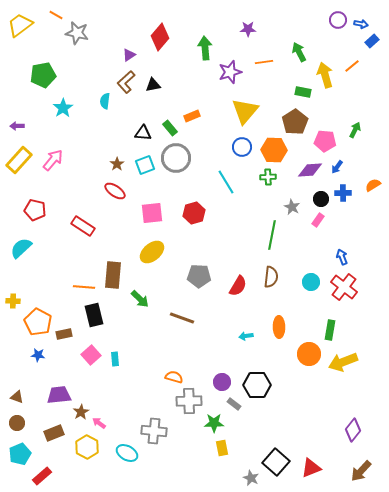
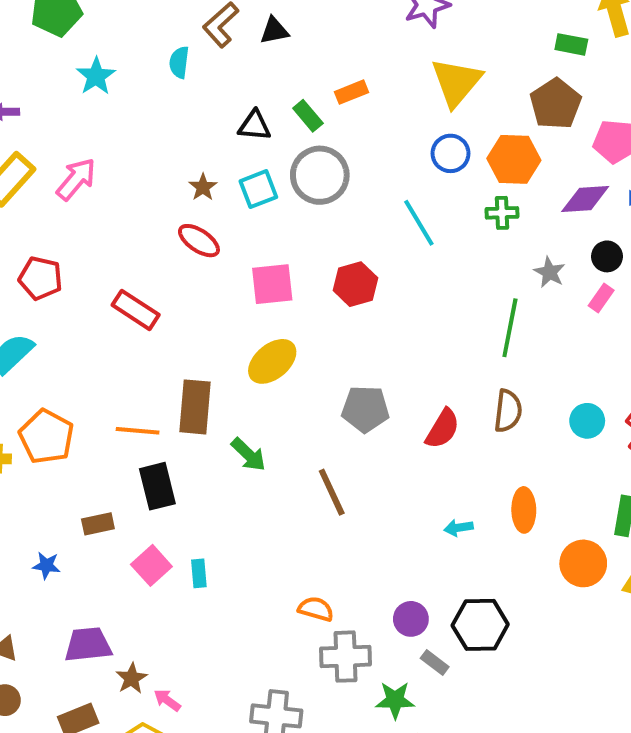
brown line: (182, 318) -> (332, 492), turned 45
orange pentagon: (38, 322) -> (46, 437), moved

